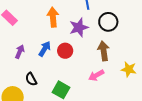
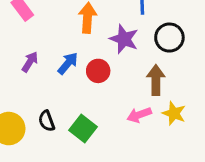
purple star: (79, 27) -> (124, 39), turned 30
yellow star: (129, 69) -> (174, 113), moved
black semicircle: (31, 79) -> (47, 121), moved

